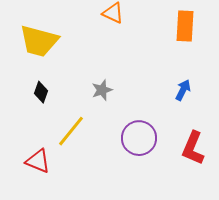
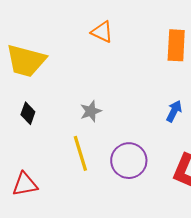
yellow line: (71, 131) -> (80, 153), moved, turned -56
red triangle: (38, 161) -> (25, 184), turned -32

